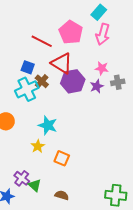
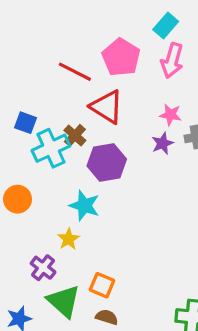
blue square: (28, 67) -> (25, 123), moved
purple hexagon: (73, 81) -> (107, 163), moved
orange square: (62, 158) -> (102, 285), moved
purple cross: (22, 178) -> (43, 268), moved
green triangle: (35, 185) -> (64, 301), size x1.6

